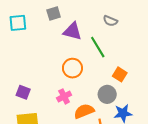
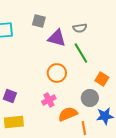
gray square: (54, 13) -> (39, 21), turned 32
gray semicircle: (110, 21) -> (80, 28), moved, turned -32

